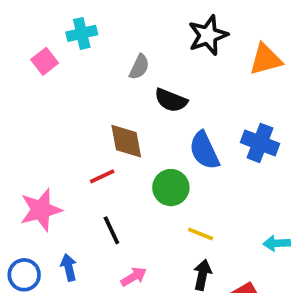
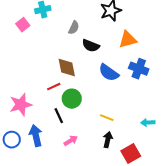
orange triangle: (266, 59) -> (128, 40), moved
blue semicircle: (204, 150) -> (109, 73), turned -30
green circle: (171, 188) -> (72, 99), moved
blue arrow: (69, 267) -> (36, 136), size x1.5

